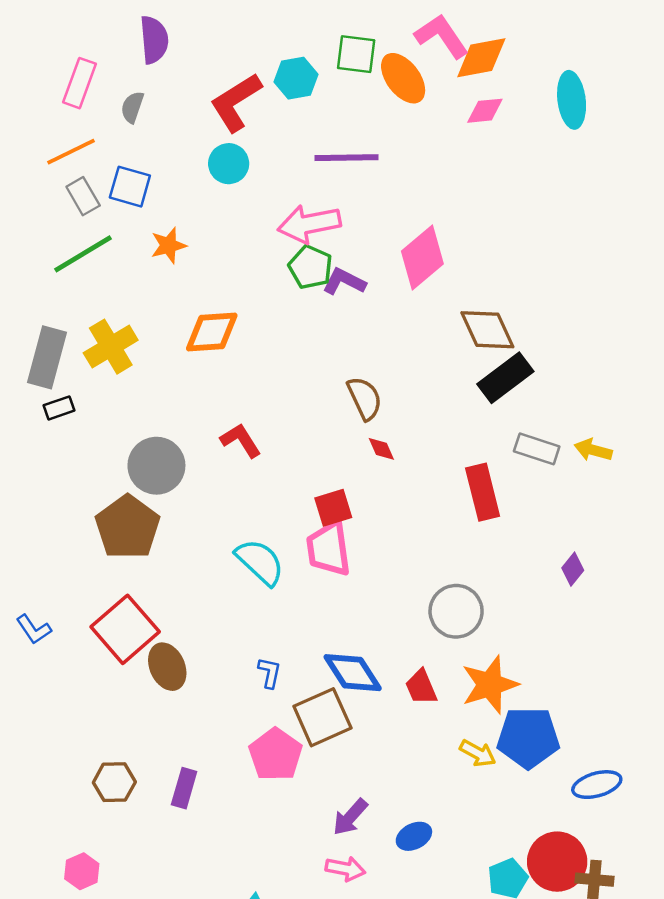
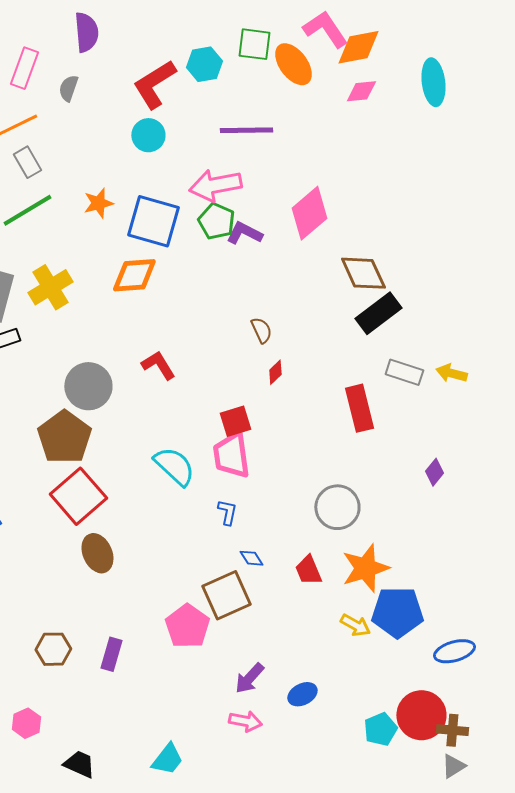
blue square: (130, 187) -> (153, 221), moved, size x1.5
brown semicircle: (365, 398) -> (261, 330), size x0.7
red diamond: (381, 449) -> (275, 372), turned 70
red square: (125, 629) -> (78, 496), moved
blue L-shape: (270, 673) -> (227, 512), moved
blue diamond: (353, 673) -> (251, 558), size x0.5

